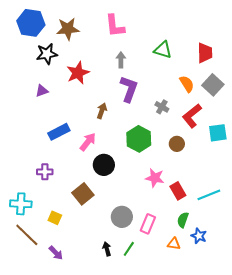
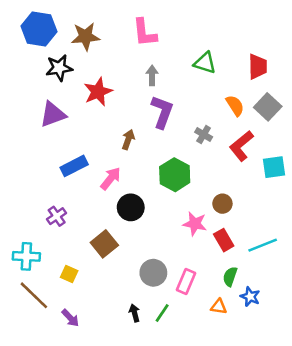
purple triangle: (42, 91) -> (53, 114), size x1.6
brown circle: (177, 144) -> (222, 204), moved
purple cross: (45, 172) -> (57, 216), turned -35

